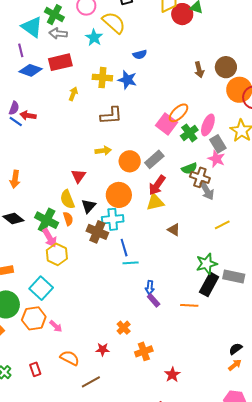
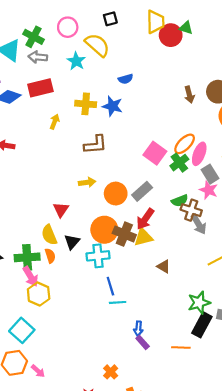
orange ellipse: (179, 113) -> (185, 144), moved
green cross: (47, 220) -> (27, 257), turned -30
brown cross: (97, 232) -> (124, 234), moved

